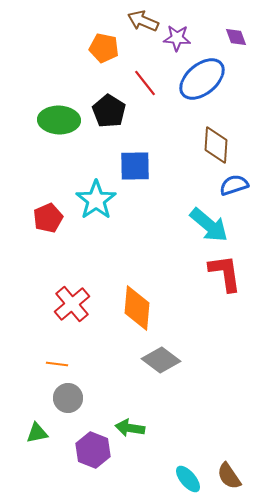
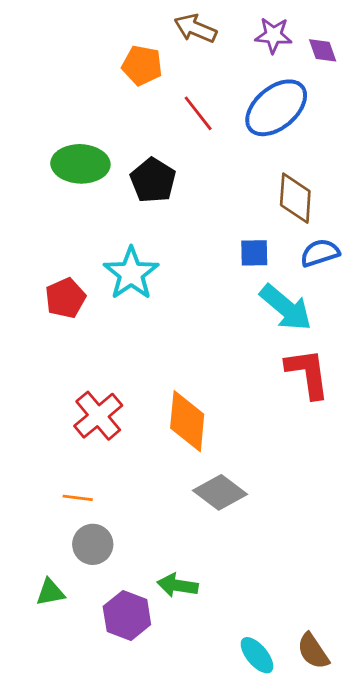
purple star: (177, 38) -> (273, 35), moved
black pentagon: (109, 111) -> (153, 180), moved
blue square: (135, 166) -> (254, 253), moved, size x0.7

